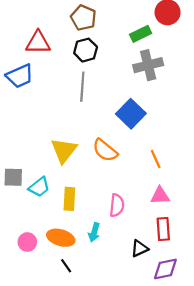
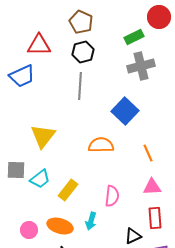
yellow triangle: (64, 150) -> (43, 136), moved
orange semicircle: (105, 150) -> (101, 145), turned 140
yellow rectangle: (69, 199) -> (68, 190), turned 35

